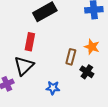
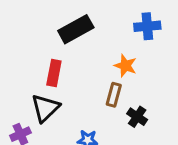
orange star: (92, 47) -> (125, 66), moved

